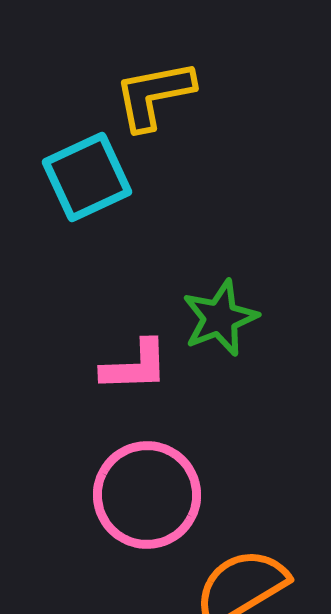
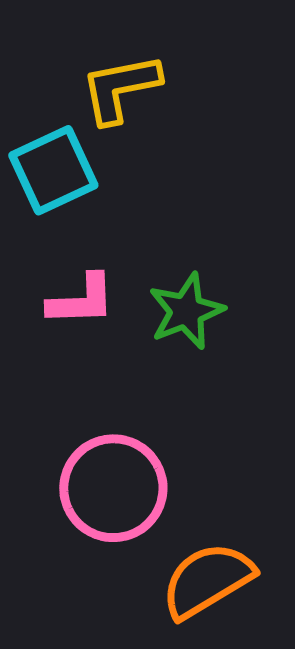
pink L-shape: (135, 366) -> (81, 300), moved

